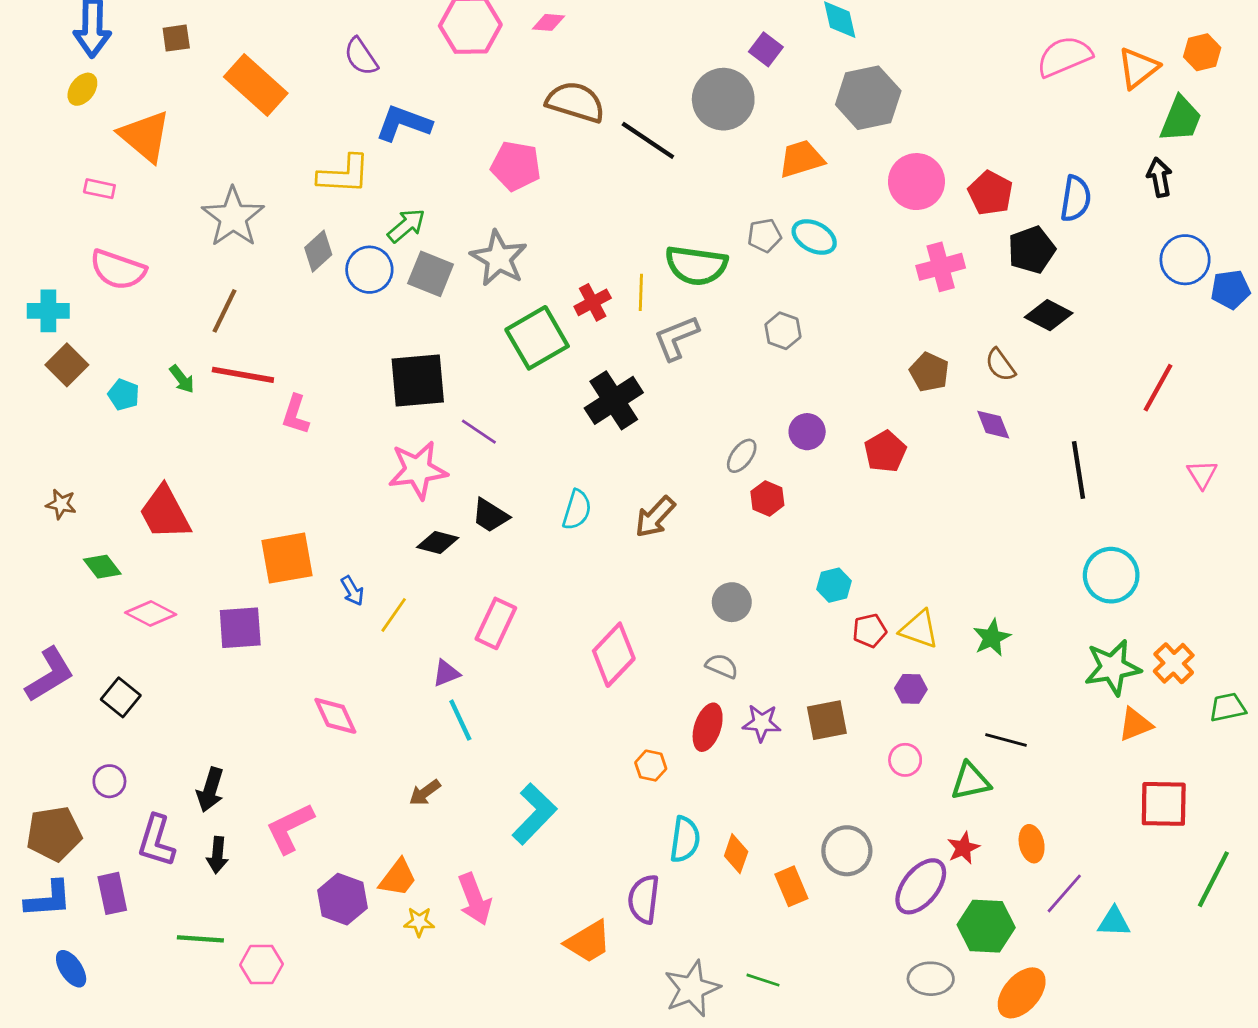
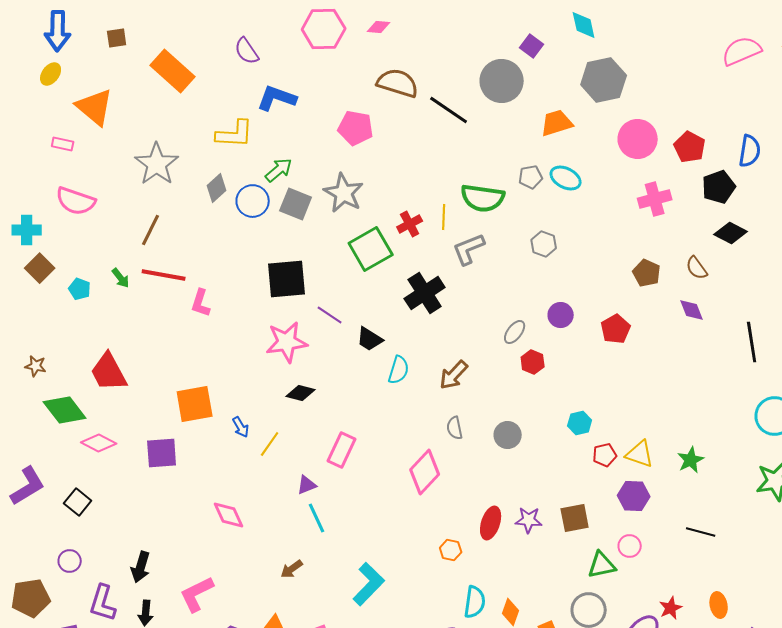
black trapezoid: (490, 515) -> (370, 339), moved
green diamond: (102, 567) -> (65, 410), size x1.6
gray semicircle: (722, 666) -> (455, 428), moved, turned -125
purple hexagon: (911, 689) -> (634, 496), size x1.4
green triangle: (970, 781) -> (602, 565), moved

